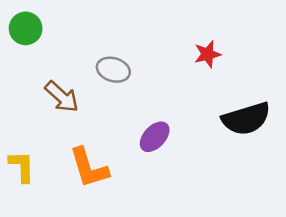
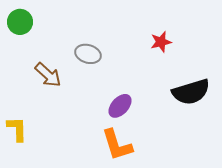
orange L-shape: (89, 168) -> (117, 145), moved

